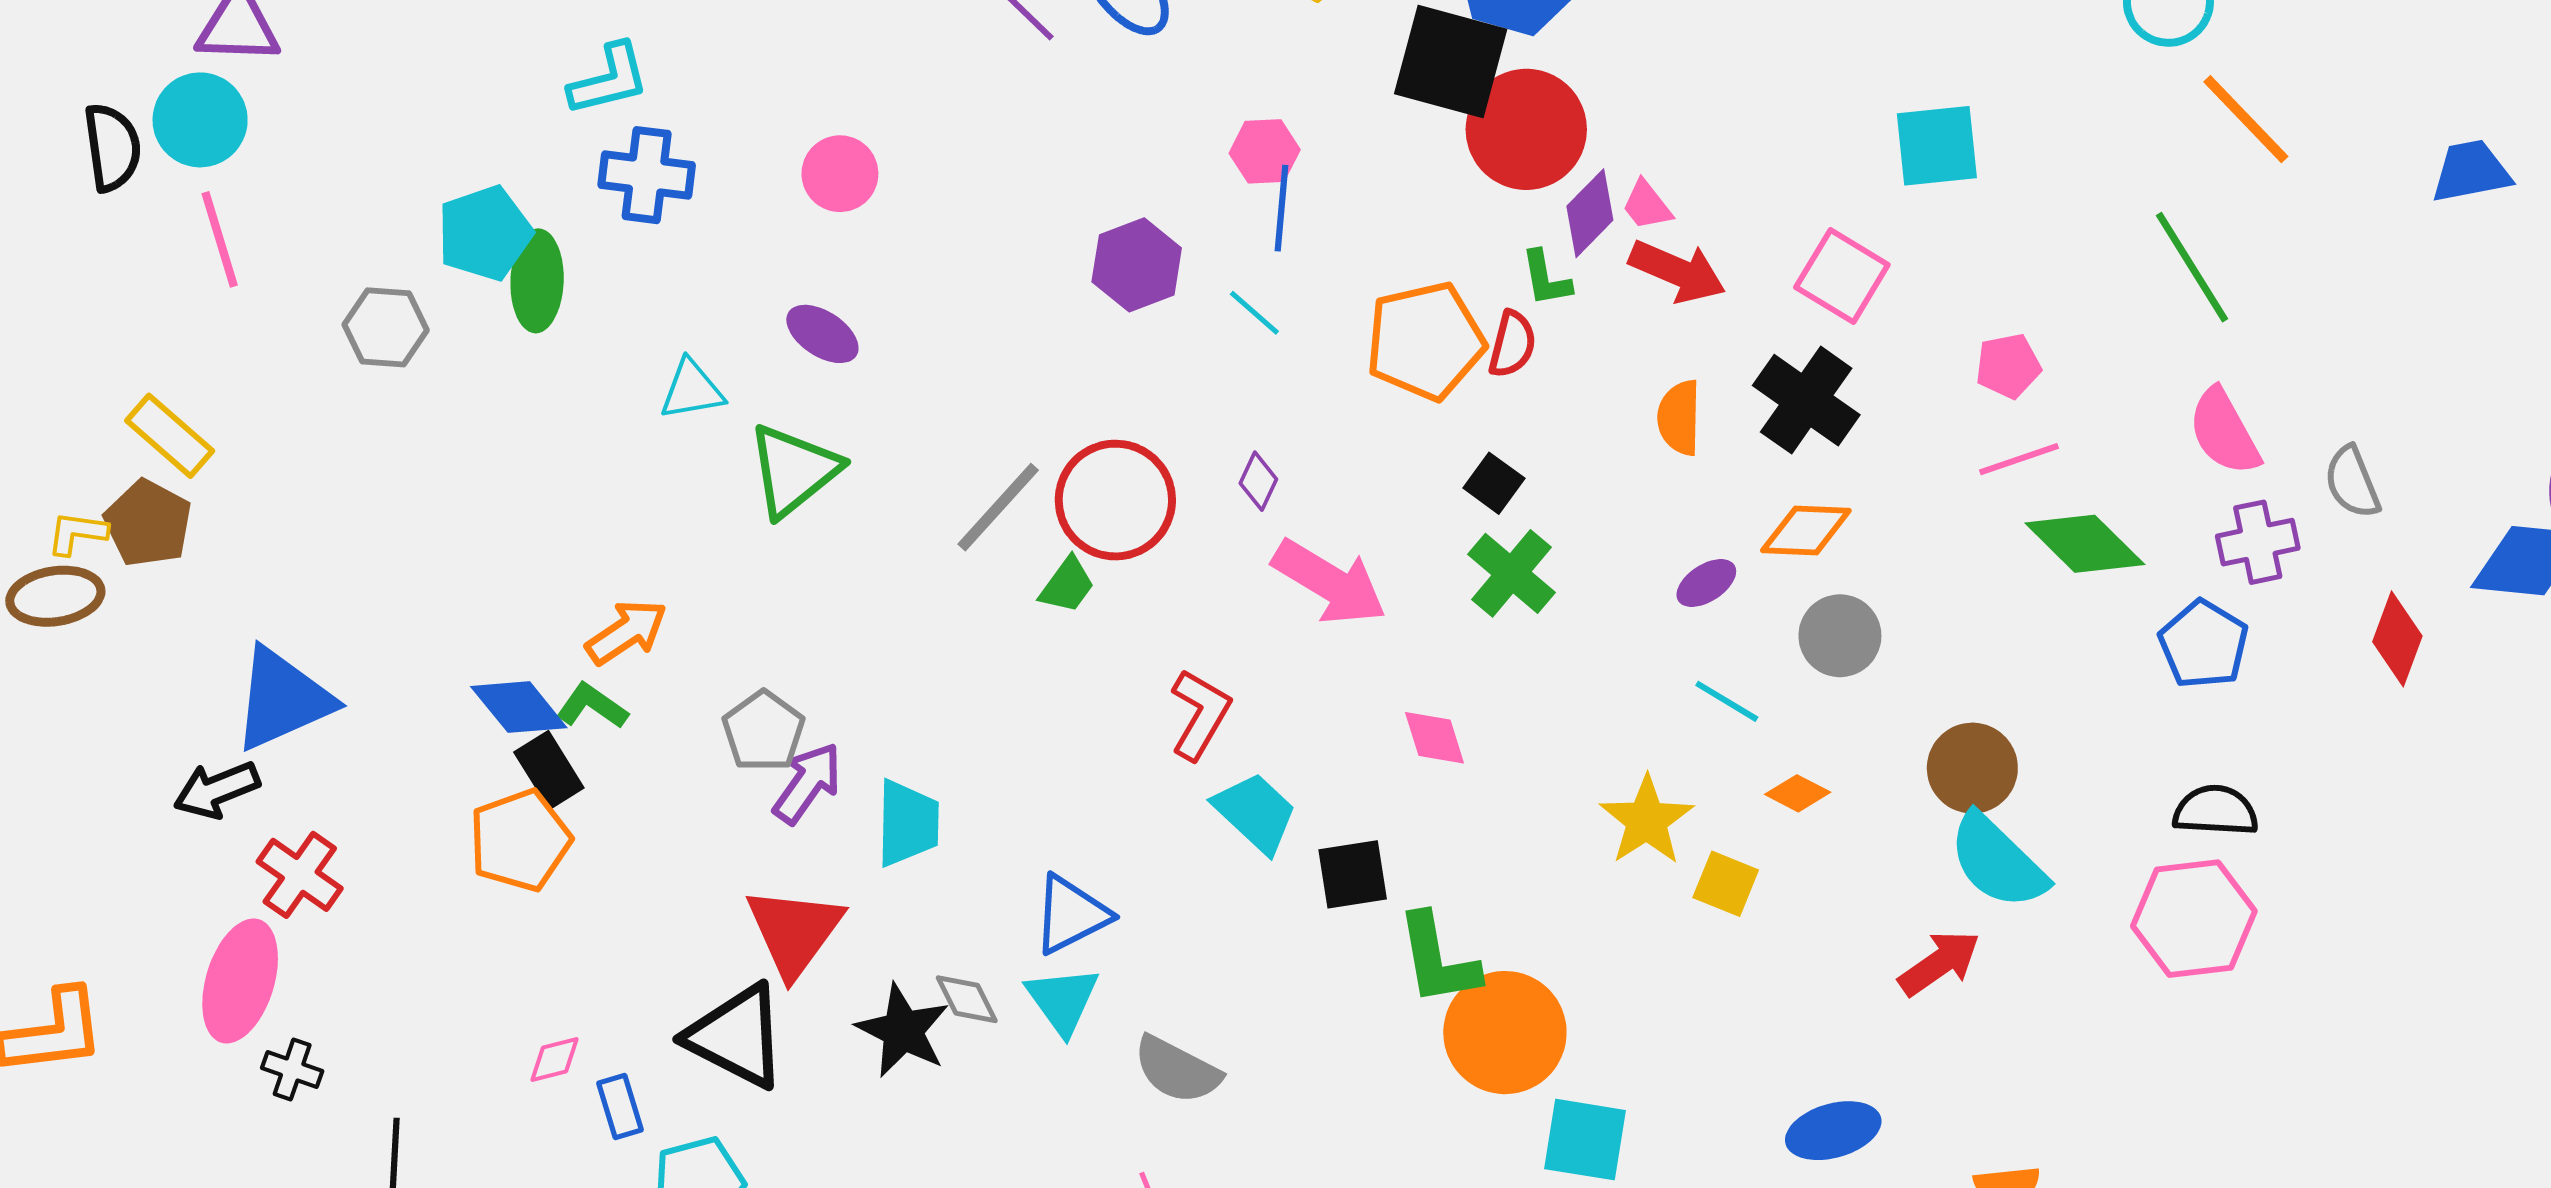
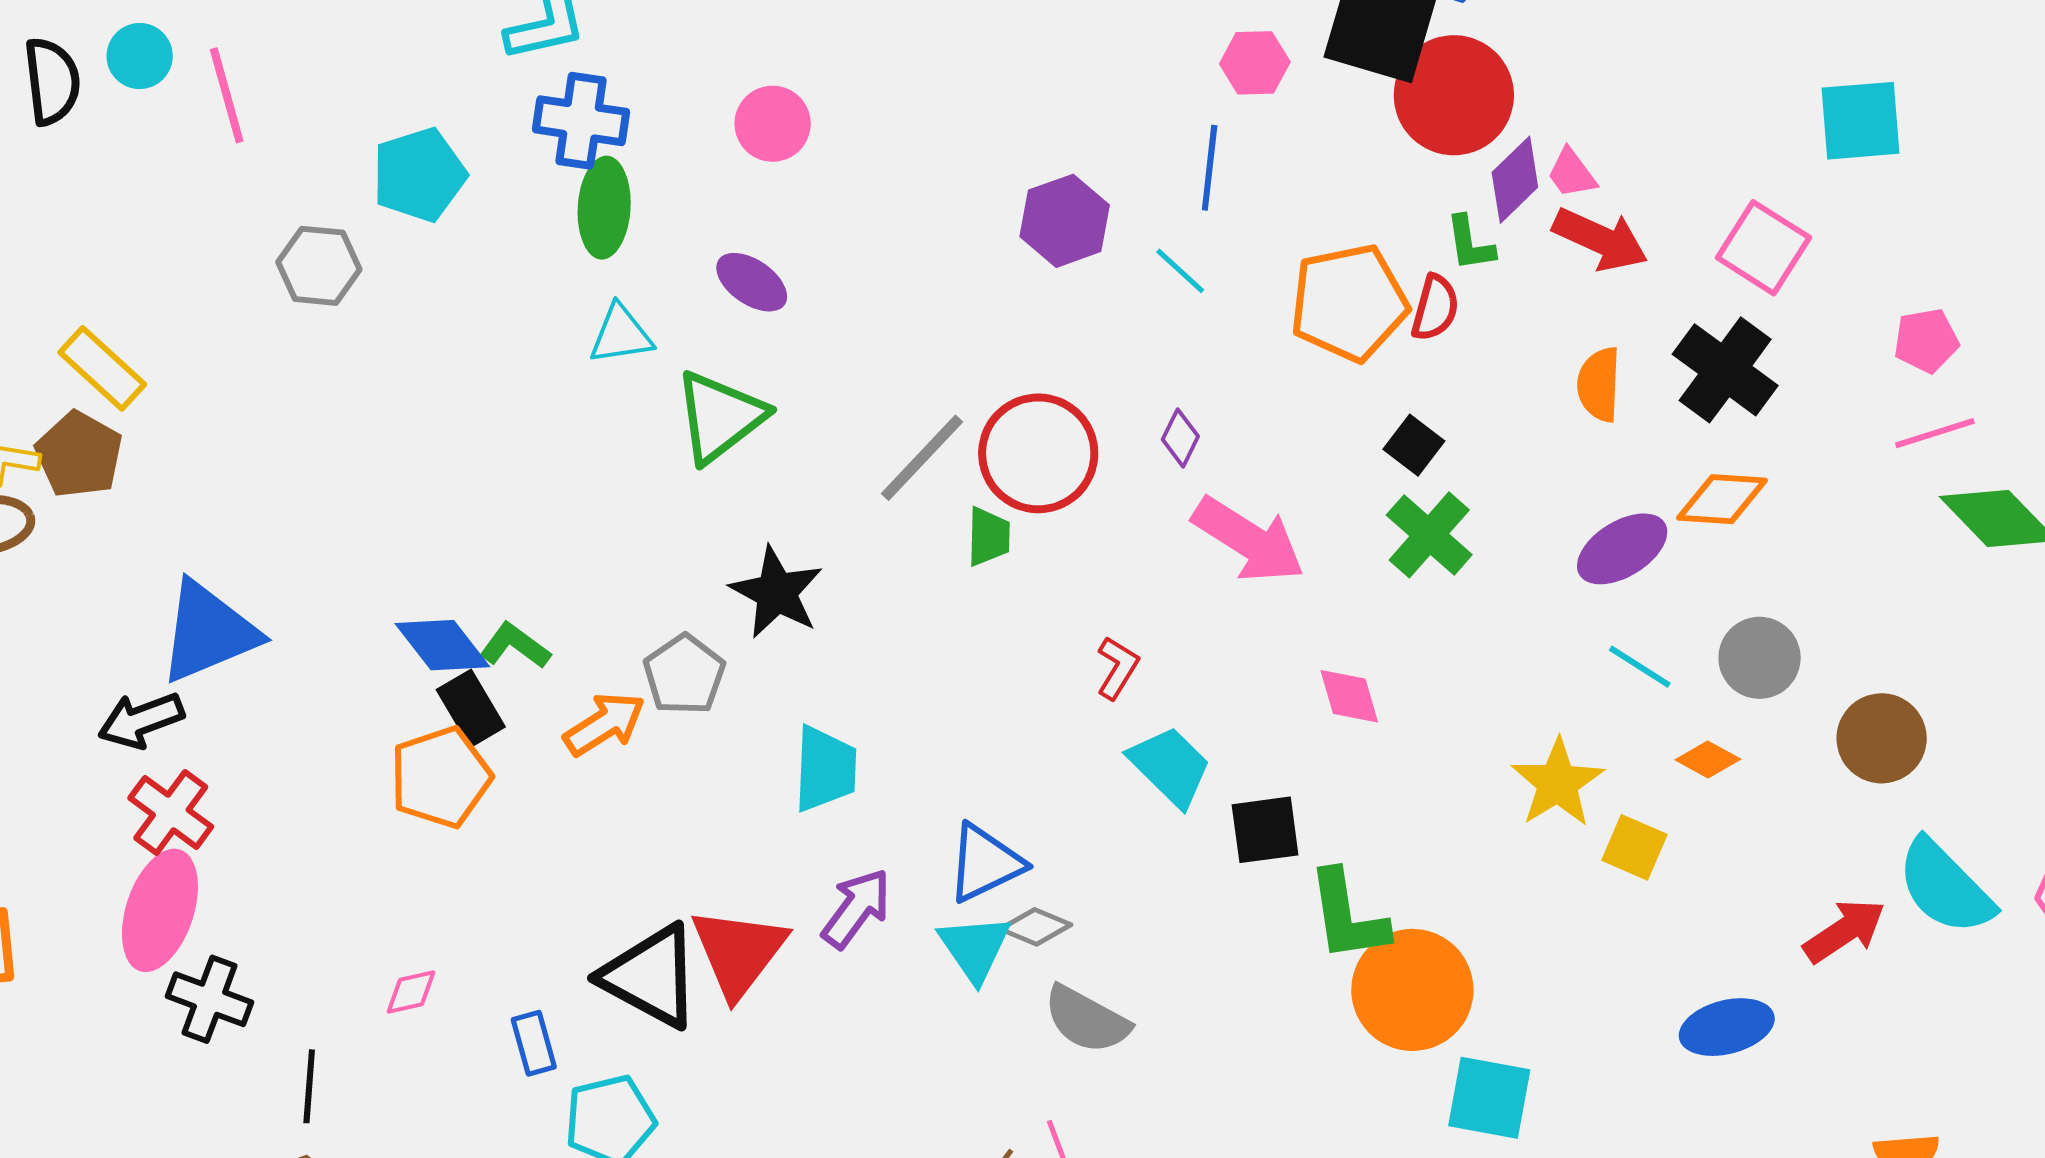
cyan circle: (200, 120) -> (140, 56), size x0.7
pink hexagon: (1265, 151) -> (1255, 63), moved
pink line: (220, 239) -> (227, 95), moved
green ellipse: (537, 281) -> (604, 208), moved
purple ellipse: (1706, 583) -> (1622, 549), size x1.5
green trapezoid: (1067, 585) -> (988, 537), turned -36
orange arrow: (627, 632) -> (604, 724), moved
gray circle: (1840, 636) -> (1760, 658), moved
red L-shape: (1200, 714) -> (1117, 668), size x0.7
purple arrow: (807, 783) -> (856, 908), moved
cyan semicircle: (1998, 861) -> (1945, 887), moved
red cross: (300, 875) -> (171, 812), moved
red triangle: (794, 932) -> (739, 952), moved
gray diamond: (967, 999) -> (1036, 927), moved, turned -42
black star: (903, 1031) -> (776, 592), moved
pink diamond: (554, 1060) -> (411, 992), moved
black cross: (292, 1069) -> (209, 999), size x1.4
blue ellipse: (1833, 1131) -> (1727, 1027), moved

